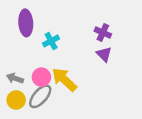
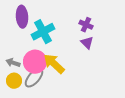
cyan cross: (51, 41) -> (43, 32), size x1.6
pink circle: (41, 77) -> (35, 62), size x1.5

